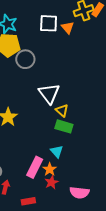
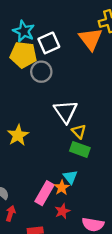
white square: (49, 23) -> (49, 43), moved, turned -30
orange triangle: (68, 27) -> (91, 39), size x1.6
orange star: (50, 169) -> (62, 188), moved

